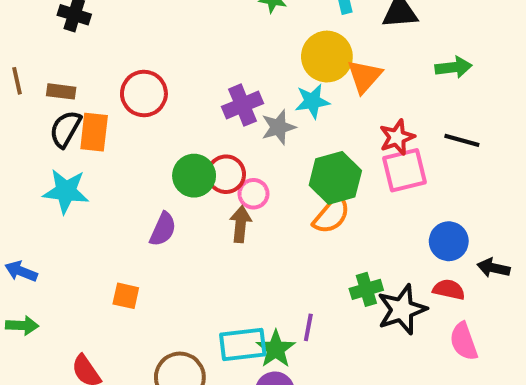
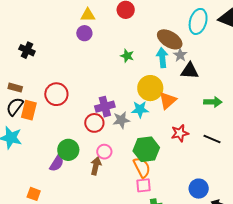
pink square: (405, 170) -> (143, 185), moved, size x0.7
red circle: (226, 174) -> (94, 123), moved
green circle: (194, 176) -> (68, 150), moved
orange semicircle: (332, 215) -> (142, 167), turned -75

